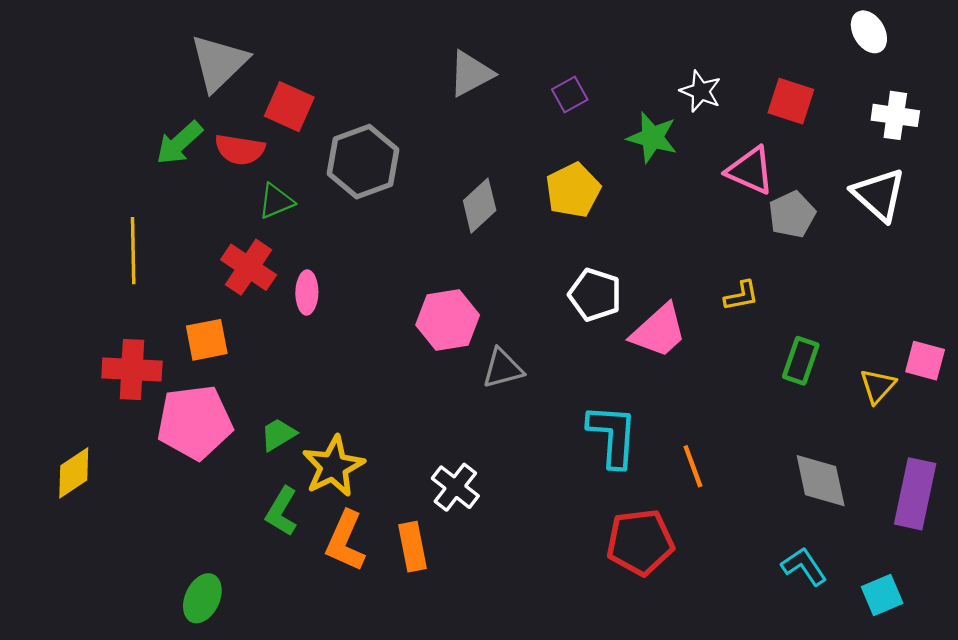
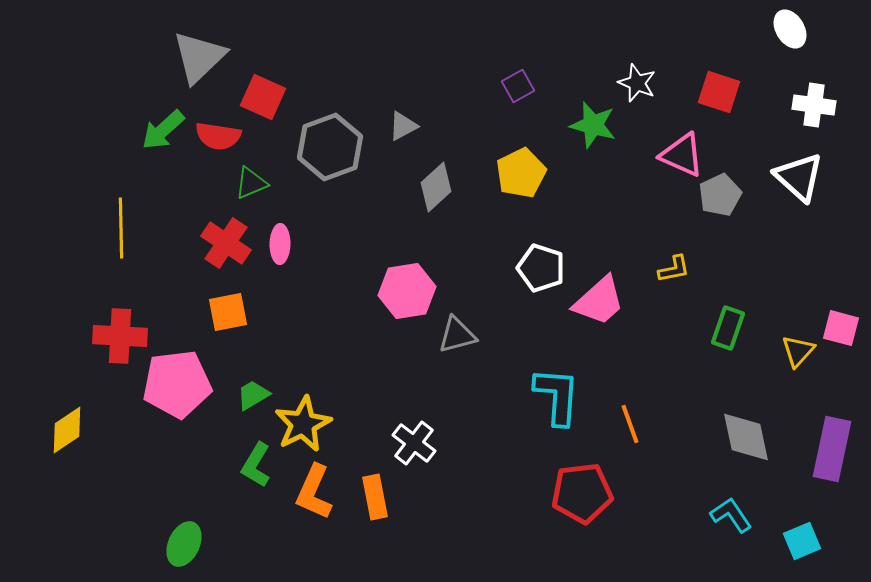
gray triangle: (471, 74) -> (403, 126), moved, size x0.7
pink ellipse: (307, 293) -> (280, 244), moved
orange square: (207, 340) -> (228, 312), moved

